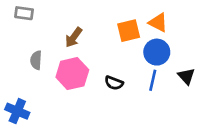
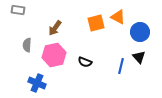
blue circle: (157, 52) -> (140, 32), moved
blue line: (153, 80) -> (121, 66), moved
blue cross: (17, 111) -> (37, 83), moved

